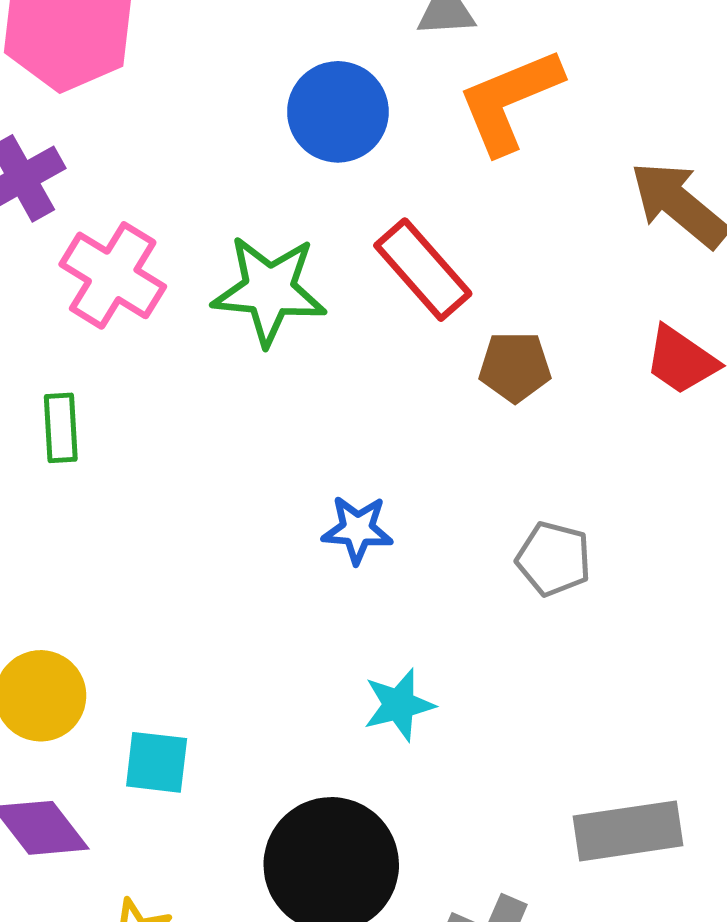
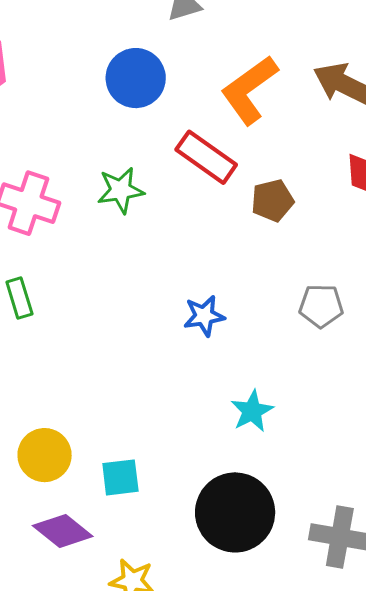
orange L-shape: (510, 101) -> (249, 90), moved
green star: (269, 290) -> (121, 190), size x0.7

